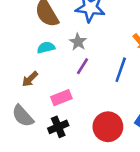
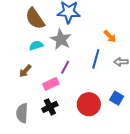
gray star: (78, 42) -> (61, 39), size x1.5
purple line: (83, 66) -> (65, 67), moved
gray semicircle: (23, 116) -> (22, 113), moved, turned 48

